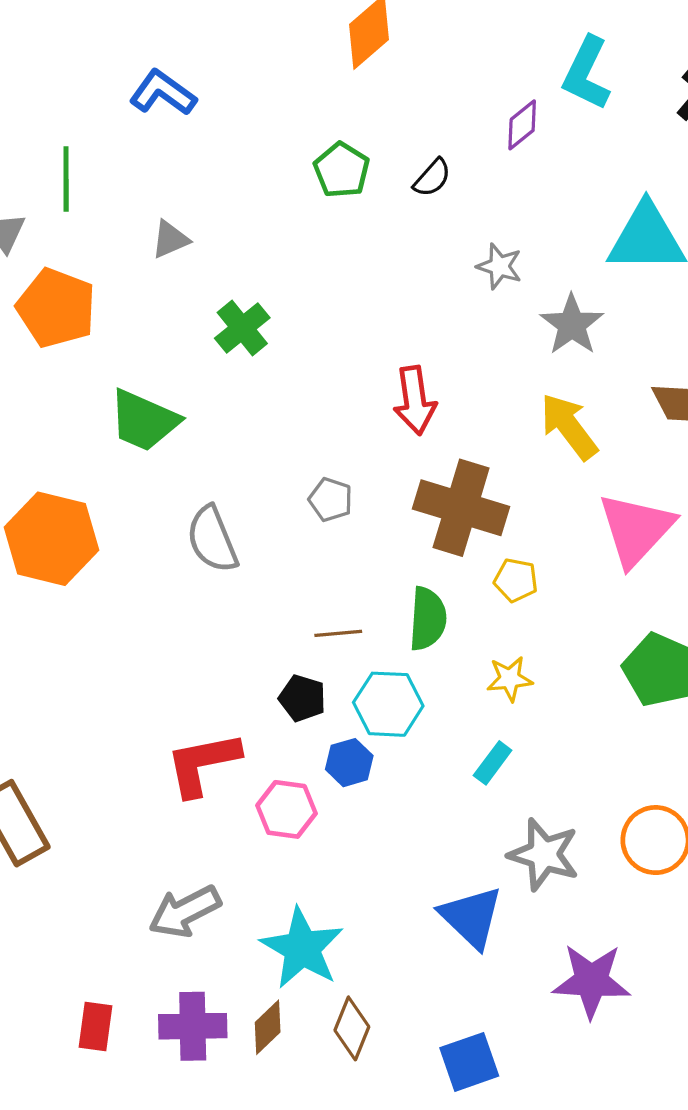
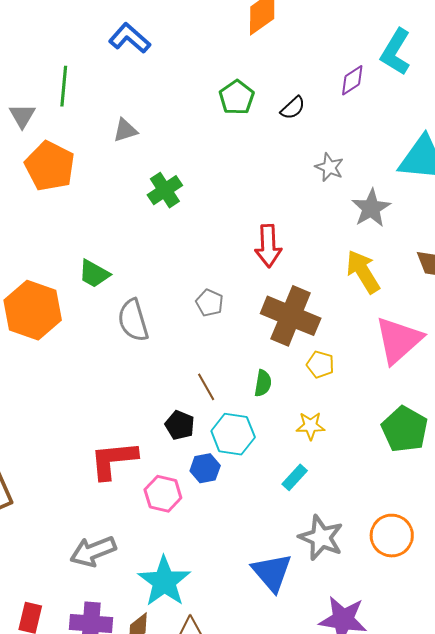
green trapezoid: (144, 421) -> (94, 274), moved, size x0.7
green semicircle: (428, 619) -> (263, 383), size x0.7
brown line: (338, 633) -> (206, 387), turned 60

